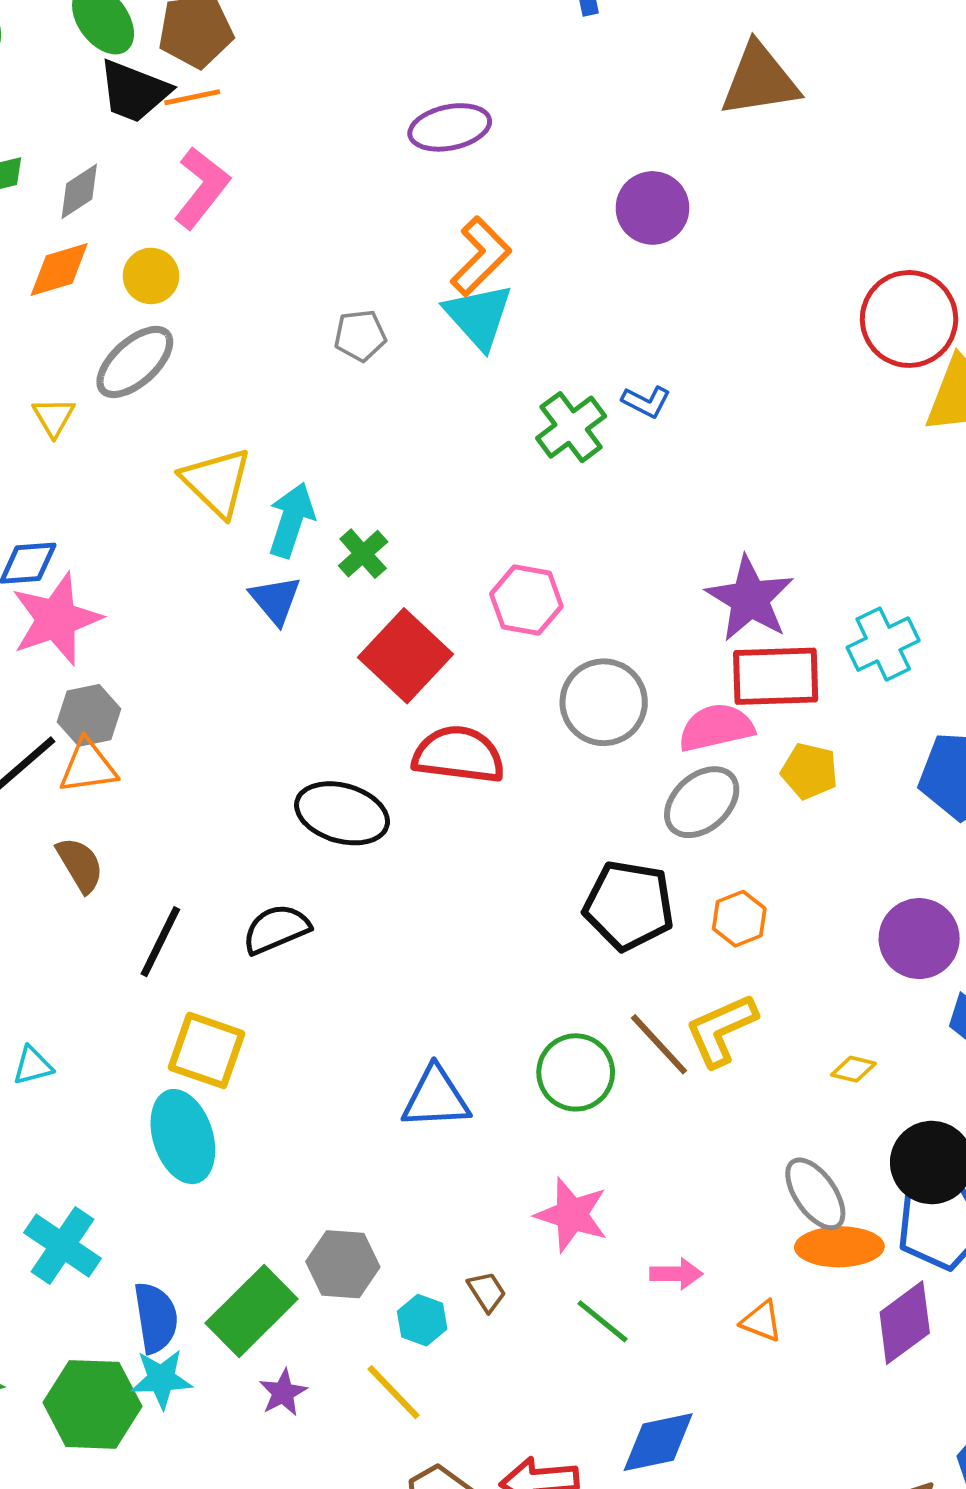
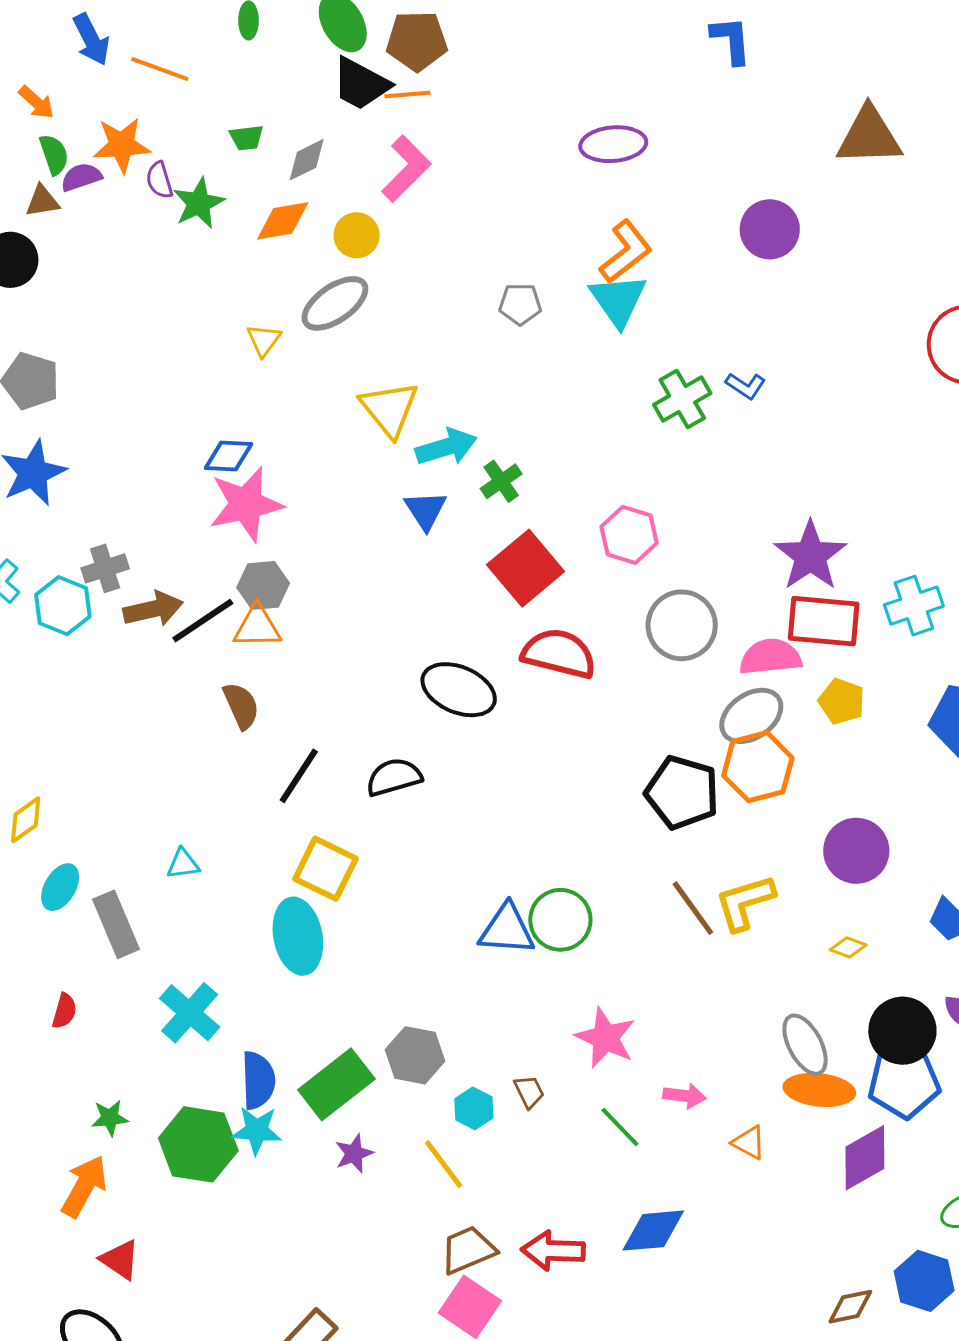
cyan arrow: (291, 520) -> (446, 447), turned 48
orange hexagon: (739, 919) -> (758, 767), moved, size x1.6
purple circle: (919, 939) -> (856, 851), moved
green circle: (576, 1072) -> (560, 920), moved

